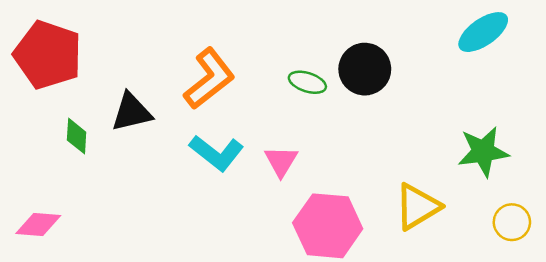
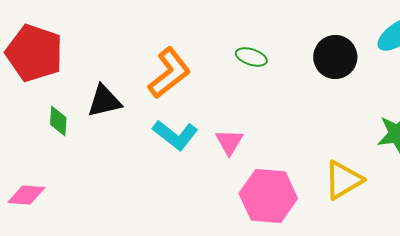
black circle: (365, 69) -> (335, 57), moved
green ellipse: (307, 82) -> (251, 57), moved

